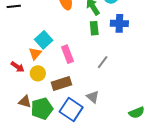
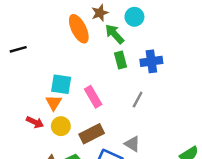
blue cross: (119, 23) -> (151, 61), moved
cyan square: (44, 40) -> (61, 84), turned -30

